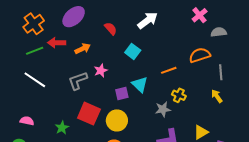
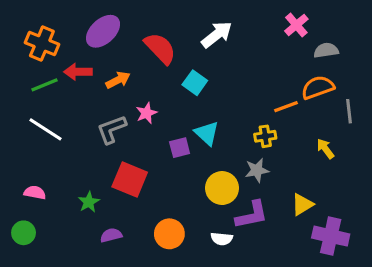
orange cross: (34, 24) -> (42, 43), turned -30
red semicircle: (111, 29) -> (160, 48), size x1.6
orange semicircle: (200, 55) -> (318, 87), moved
orange line: (169, 70) -> (286, 107), moved
gray line: (221, 72) -> (349, 111), moved
yellow cross: (179, 95) -> (265, 136), moved, turned -32
gray star: (163, 109) -> (257, 170), moved
yellow circle: (117, 120) -> (222, 188), moved

